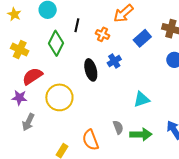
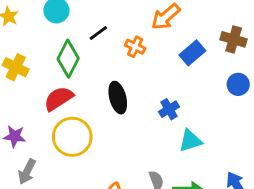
black line: (77, 25) -> (98, 33), turned 40
blue cross: (114, 61) -> (169, 109), moved
red semicircle: (32, 76) -> (59, 99), moved

